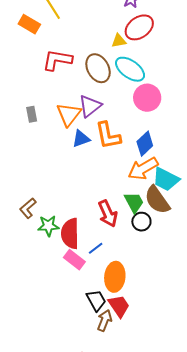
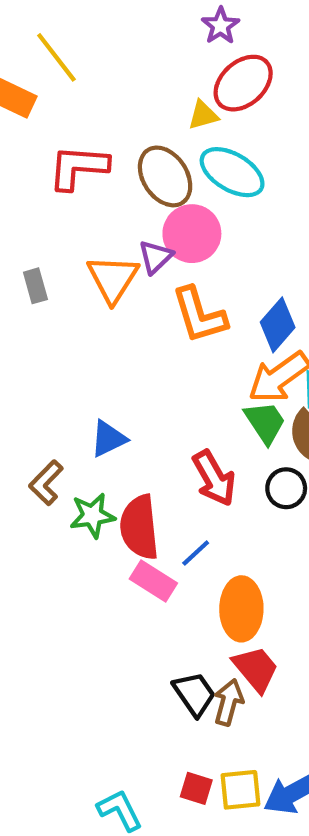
pink circle: (147, 98) -> (192, 234), moved
purple triangle: (90, 106) -> (156, 257), size x0.7
blue triangle: (81, 139) -> (108, 439), moved
green trapezoid: (134, 202) -> (265, 422), moved
black trapezoid: (96, 300) -> (194, 694), moved

